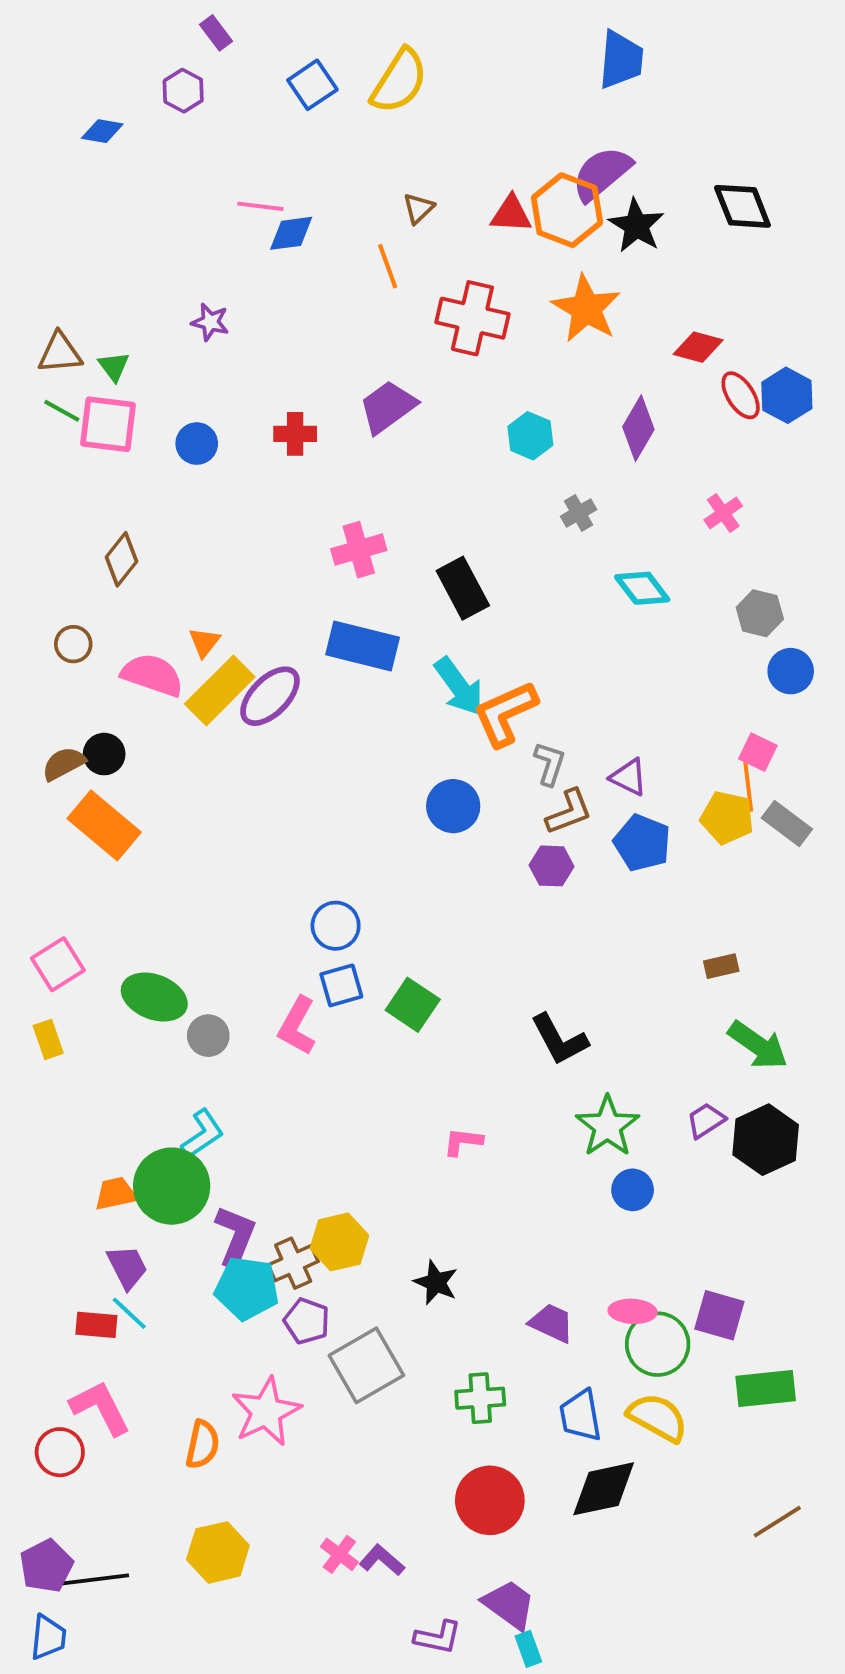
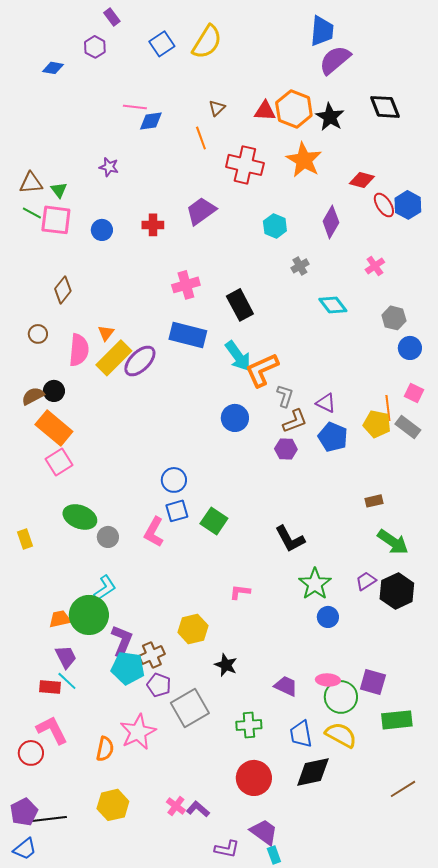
purple semicircle: (602, 174) -> (335, 60), moved
pink semicircle: (152, 675) -> (79, 350), turned 76
pink square: (758, 752) -> (414, 393), moved
pink square: (58, 964) -> (59, 462), moved
yellow hexagon: (339, 1242) -> (193, 629), moved
blue trapezoid: (48, 1637) -> (25, 849), turned 45

